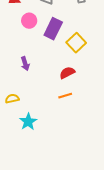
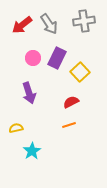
pink circle: (29, 21) -> (33, 58), moved
purple arrow: (25, 64) -> (29, 93), size x1.5

